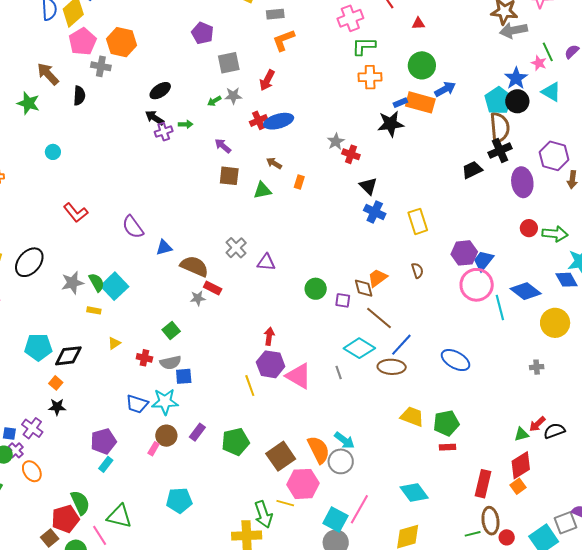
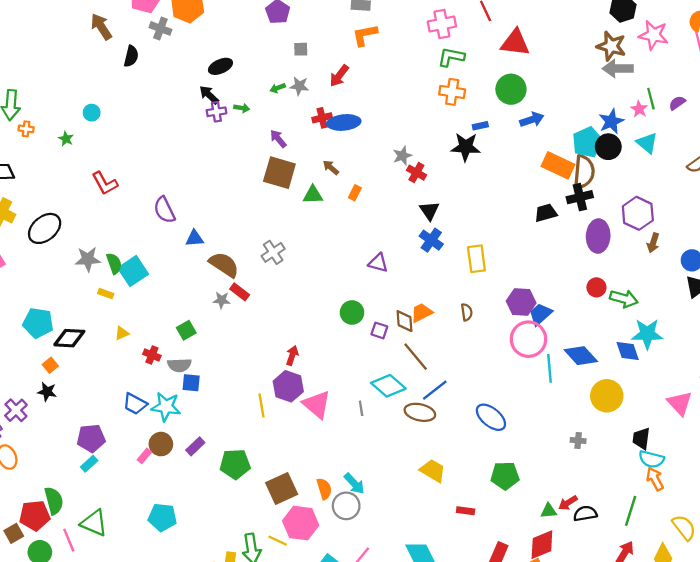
red triangle: (418, 23) -> (515, 43), size x2.0
gray square: (229, 63) -> (301, 49), size x0.6
orange rectangle: (420, 102) -> (558, 165), moved
green star: (28, 103) -> (66, 139), moved, size x0.6
brown square: (229, 176) -> (279, 173), size x1.4
purple triangle: (266, 262) -> (378, 263), moved
green pentagon: (446, 423) -> (505, 476), moved
orange semicircle: (319, 450) -> (324, 489), size x0.7

